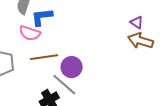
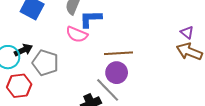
brown line: (44, 57) -> (119, 53), moved

